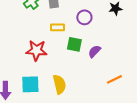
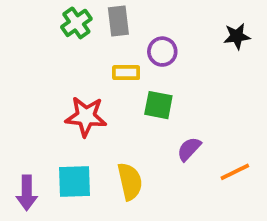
purple circle: (84, 17) -> (162, 52), moved
purple semicircle: (94, 51) -> (189, 149), moved

